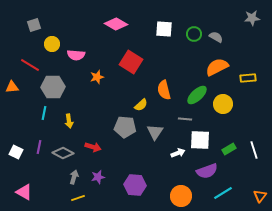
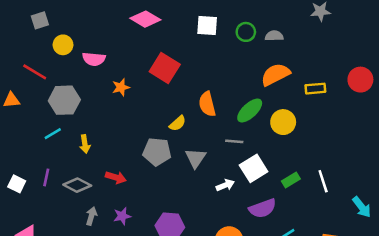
gray semicircle: (216, 37) -> (274, 36), turned -32
cyan line: (44, 113) -> (53, 134), turned 48
white square: (200, 140) -> (254, 168), turned -35

